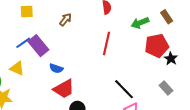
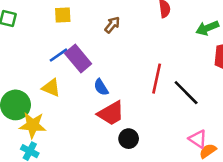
red line: (106, 43) -> (157, 79), moved
blue semicircle: (56, 68) -> (101, 87), turned 40
black line: (124, 89) -> (186, 93), moved

